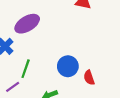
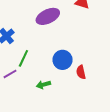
purple ellipse: (27, 24) -> (48, 16), moved

